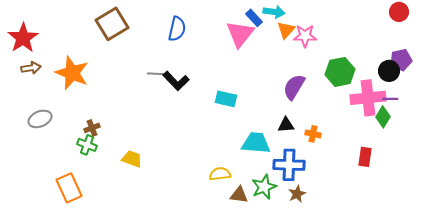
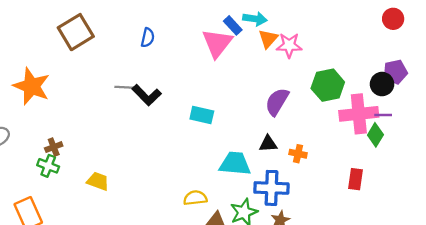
blue semicircle: (177, 29) -> (148, 38), size x0.7

